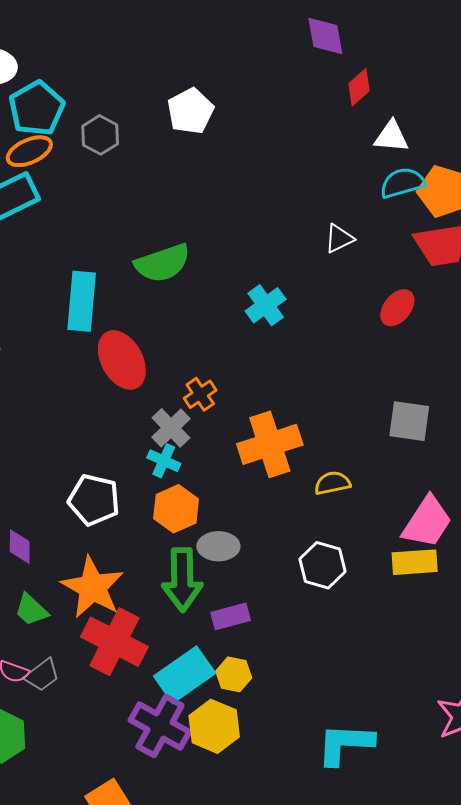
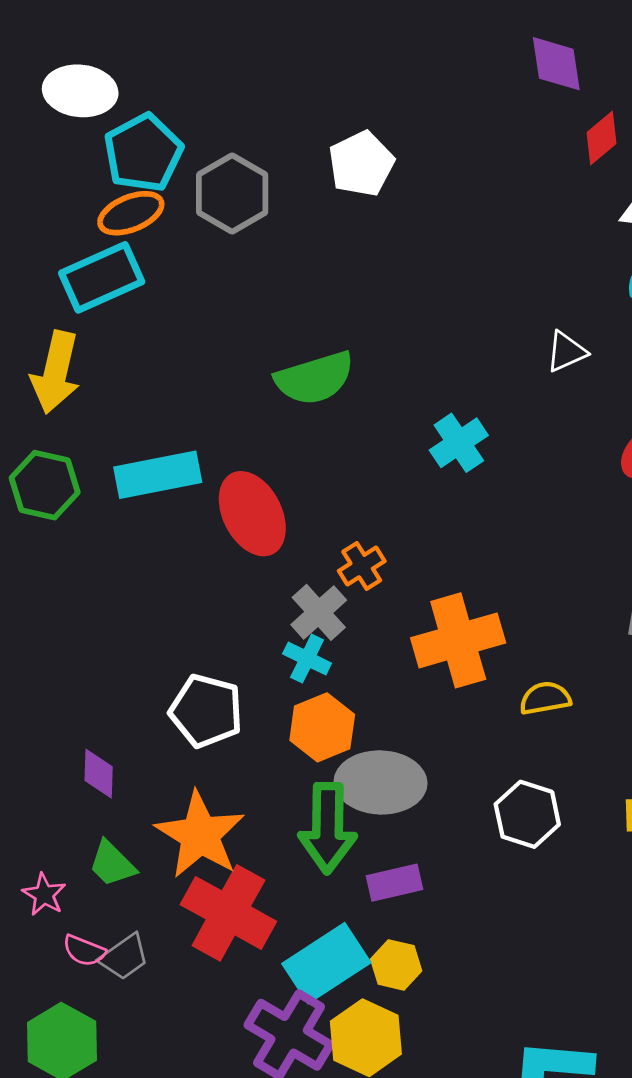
gray hexagon: (100, 135) -> (232, 194), size x1.4
cyan rectangle: (82, 301) -> (158, 475), moved, turned 72
gray ellipse: (218, 546) -> (381, 782), size x1.5

